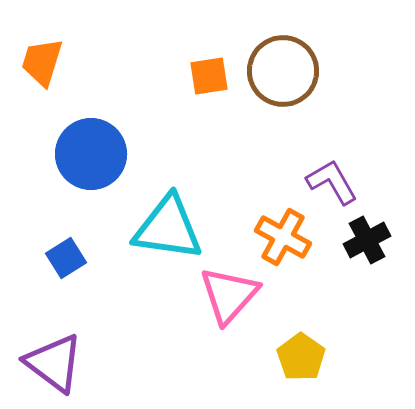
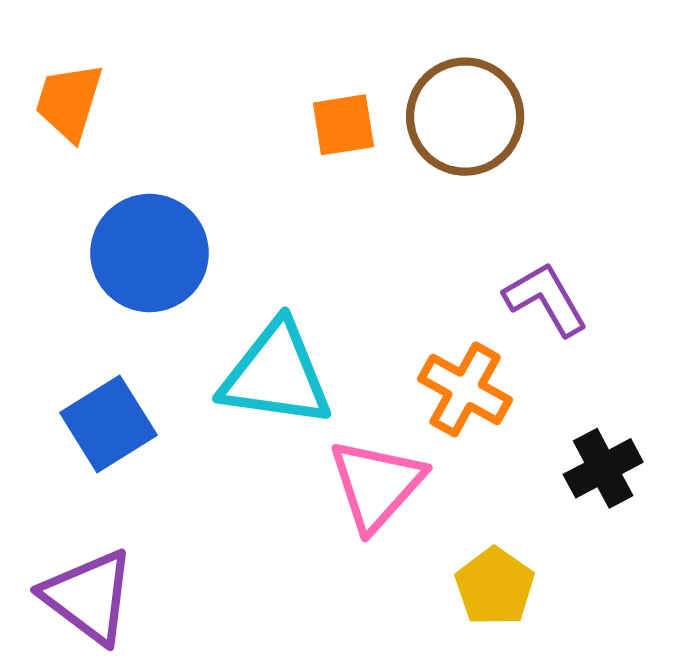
black cross: (367, 240) -> (603, 468), moved
blue square: (66, 258) -> (108, 424), size x1.4

